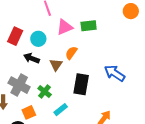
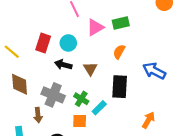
orange semicircle: (71, 53) -> (119, 52), moved
cyan rectangle: (61, 110) -> (99, 108), moved
orange square: (29, 112) -> (80, 121), moved, turned 32

